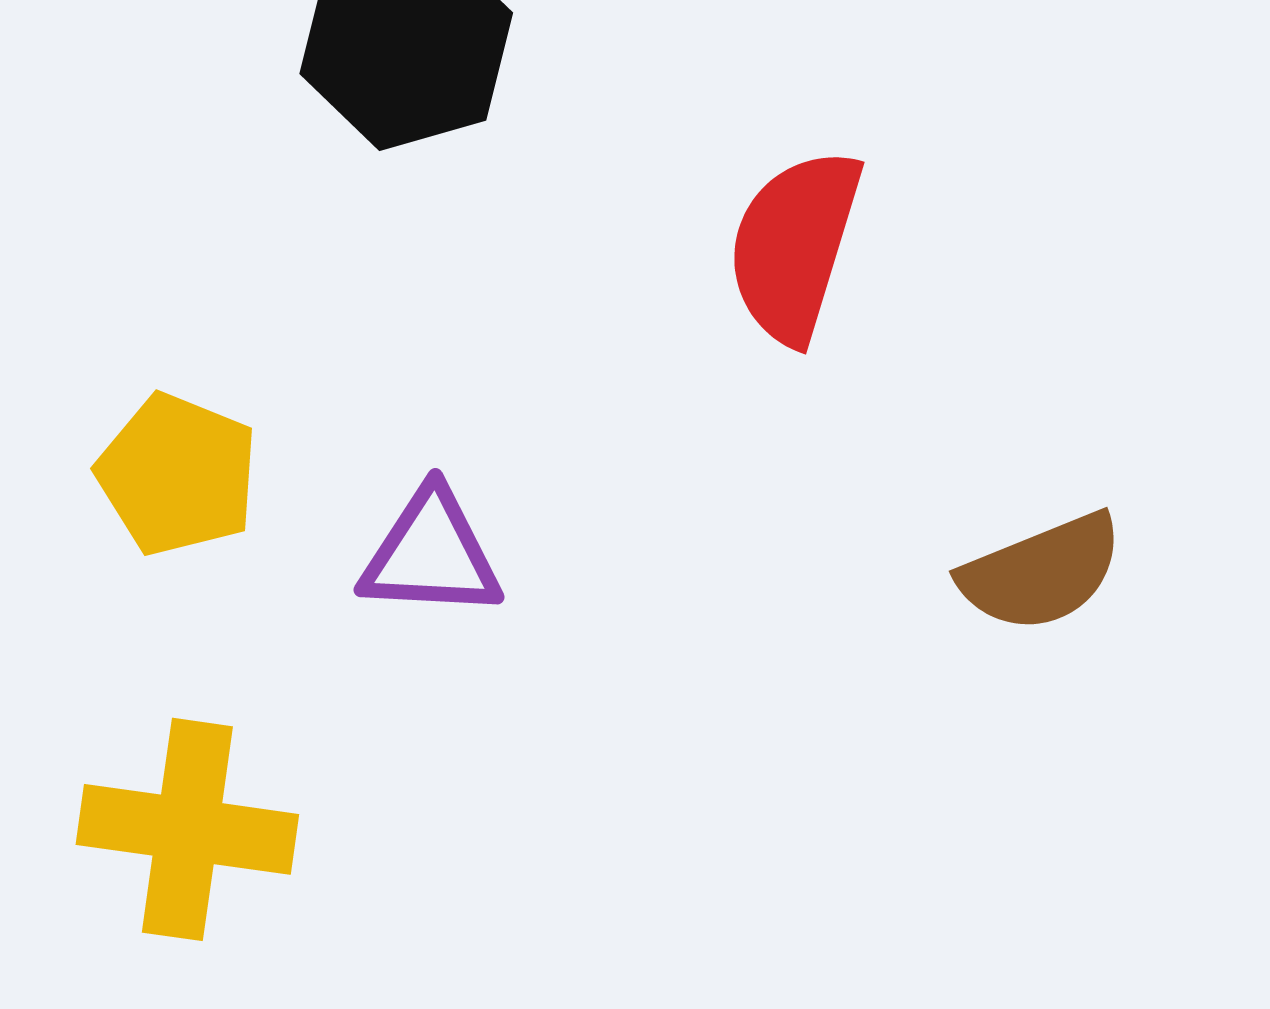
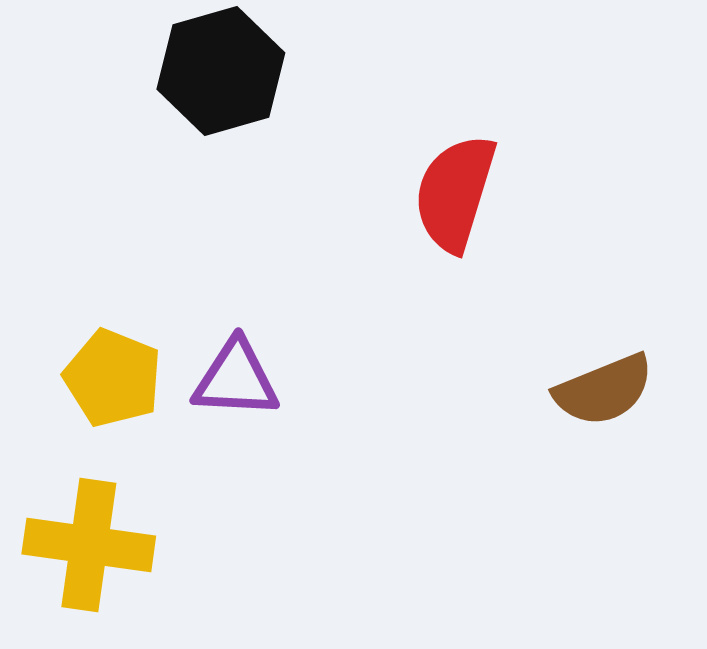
yellow pentagon: (177, 475) -> (113, 378), moved

